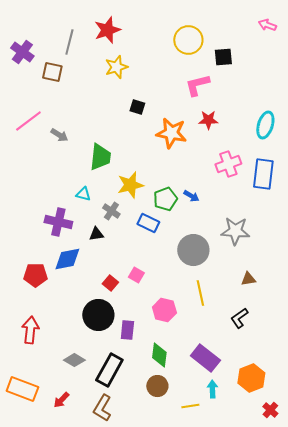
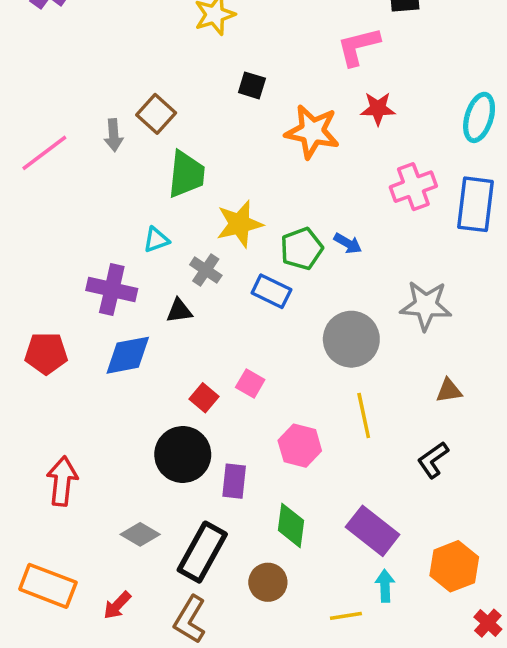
brown square: (52, 72) -> (156, 114), moved, turned 30
pink line: (28, 121) -> (44, 153), moved
gray arrow: (59, 135) -> (114, 135), turned 54
cyan triangle: (83, 194) -> (156, 240), turned -35
red pentagon: (35, 275) -> (46, 353), moved
brown circle: (157, 386) -> (268, 582), moved

